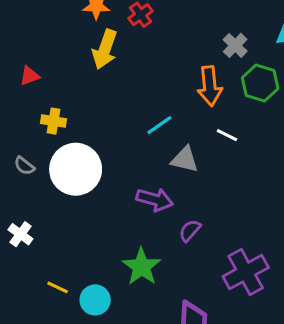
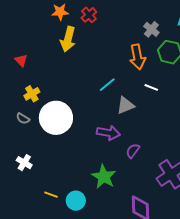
red triangle: (30, 76) -> (21, 60), turned -48
yellow cross: (54, 121) -> (32, 94), moved, turned -35
gray triangle: (185, 160) -> (125, 105), turned -30

